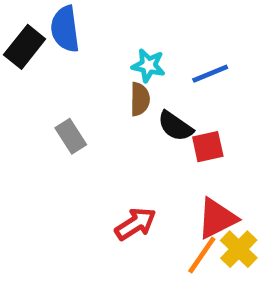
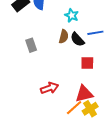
cyan star: (148, 65) -> (72, 15), moved
black semicircle: (175, 126) -> (77, 39), moved

